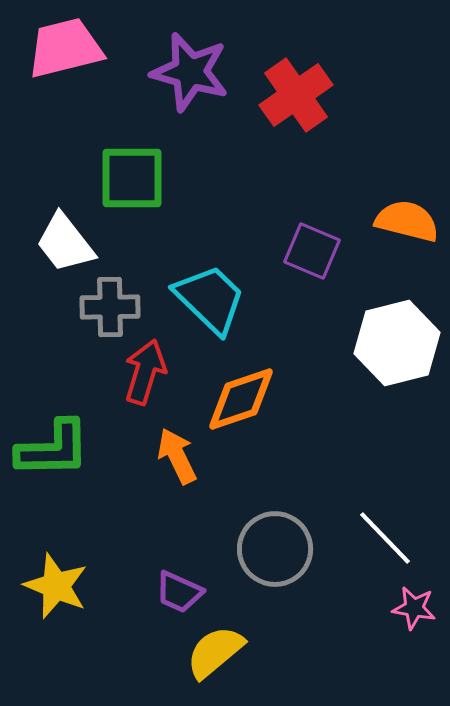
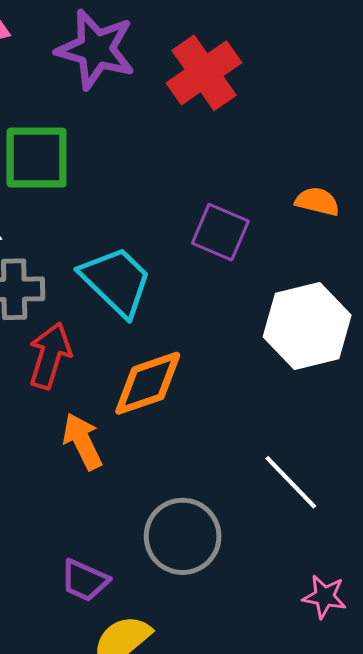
orange semicircle: (407, 221) -> (317, 201), size x0.7
white line: (385, 538) -> (291, 482), moved

